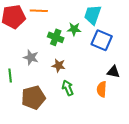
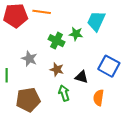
blue square: (102, 40) -> (109, 66), moved
black triangle: (113, 72) -> (82, 77), moved

